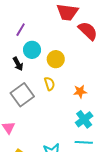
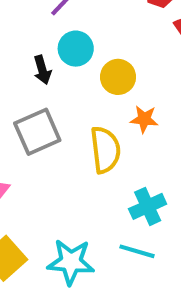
yellow semicircle: (49, 84) -> (105, 150), moved, size x1.6
orange star: (80, 92) -> (144, 119), moved

